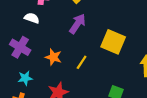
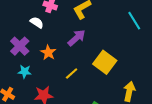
orange star: (53, 57) -> (48, 53), moved
cyan star: (25, 78) -> (25, 72), moved

